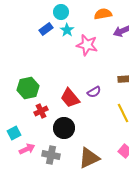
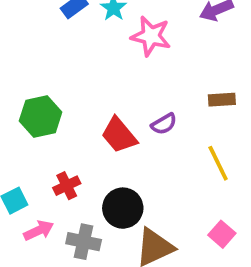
red cross: (41, 111) -> (67, 186), moved
black circle: (64, 128) -> (123, 208), moved

